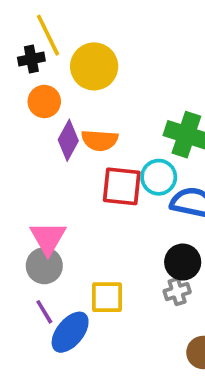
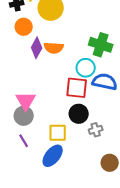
red square: (122, 186) -> (77, 88), moved
black circle: (183, 262) -> (79, 114), moved
blue ellipse: (70, 332) -> (53, 156), moved

